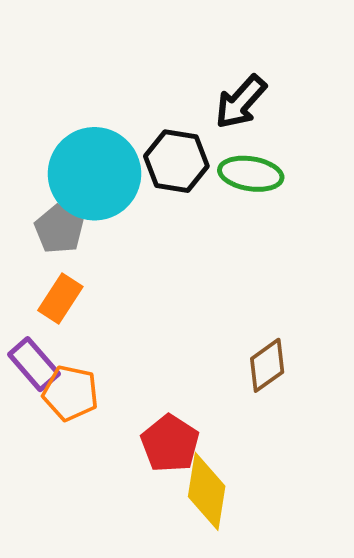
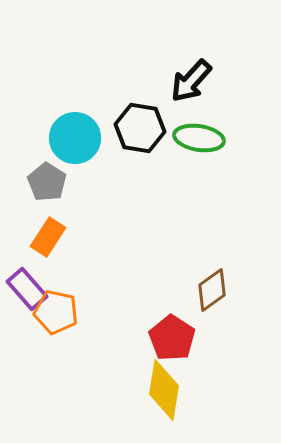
cyan circle: (94, 174) -> (75, 138), size x0.7
red pentagon: (170, 443) -> (172, 338), moved

